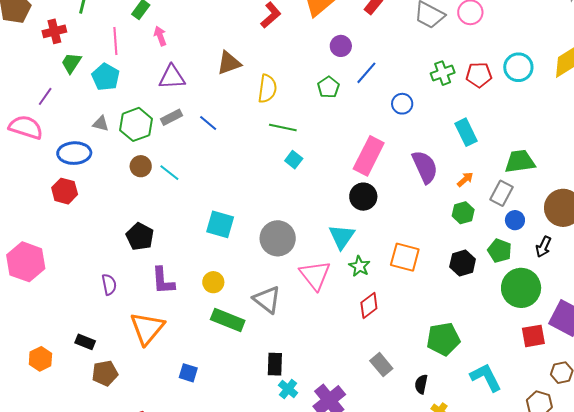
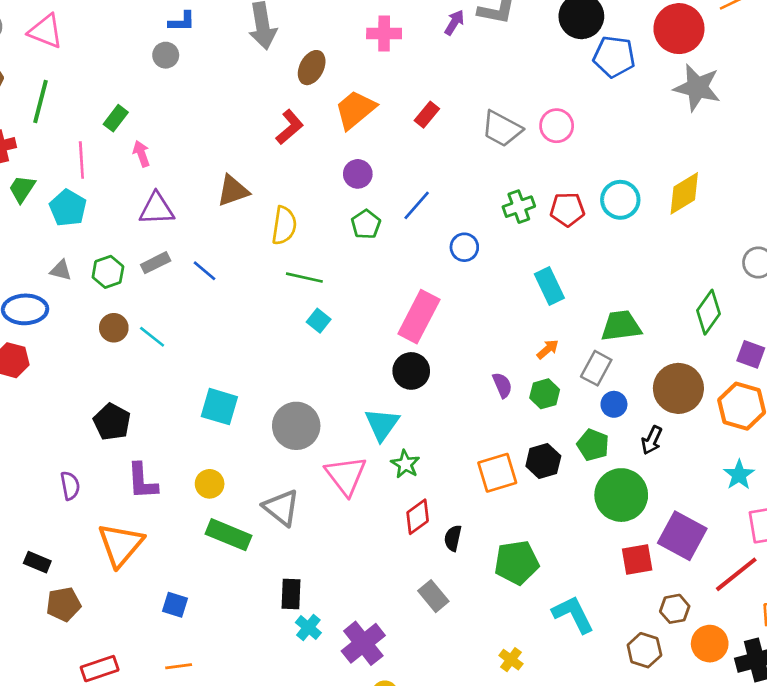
purple circle: (341, 46) -> (358, 174), moved
green hexagon: (136, 124) -> (108, 272), size x0.7
purple semicircle: (425, 167) -> (502, 385), moved, size x0.6
orange square: (405, 257) -> (497, 473), moved, turned -32
black semicircle: (421, 384) -> (453, 538), moved

